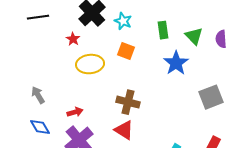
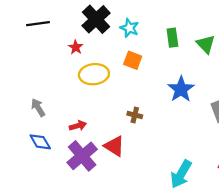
blue star: (176, 63) -> (181, 89), moved
brown cross: (128, 102) -> (135, 115), size x0.6
red triangle: (124, 130) -> (114, 146), moved

